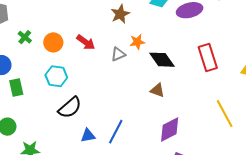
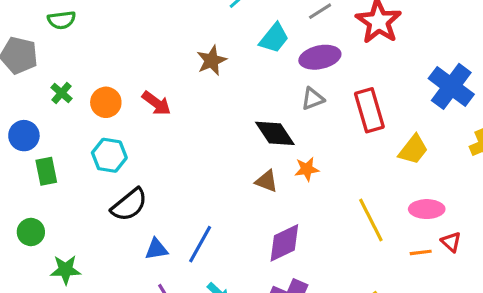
orange star: (137, 42) -> (307, 169), moved
gray triangle: (118, 54) -> (313, 99), moved
red rectangle: (208, 57) -> (369, 110), moved

